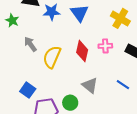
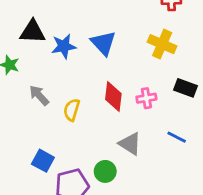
pink cross: (105, 46) -> (146, 98), moved
yellow semicircle: (52, 57) -> (72, 110), size x0.7

